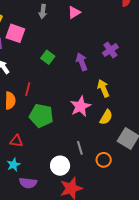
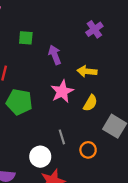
green square: (48, 57) -> (26, 38), turned -32
purple arrow: (82, 62) -> (55, 55), moved
yellow arrow: (103, 88) -> (87, 71), turned -60

